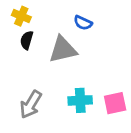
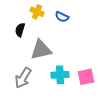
yellow cross: (21, 16) -> (37, 12), moved
gray triangle: (63, 50) -> (41, 50), moved

